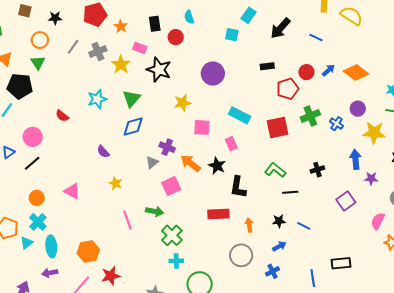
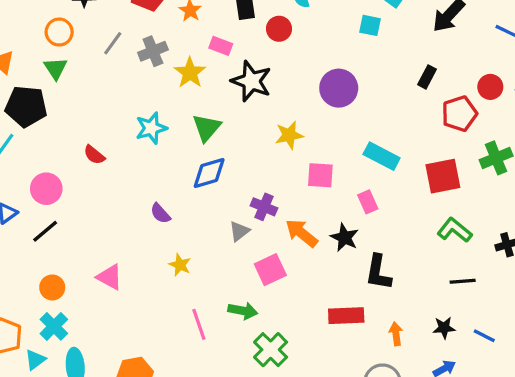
black rectangle: (267, 66) -> (427, 77), turned -56
green L-shape: (275, 170) -> (455, 230), moved

